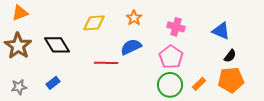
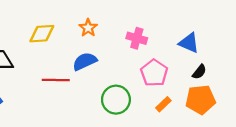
pink pentagon: (171, 57) -> (154, 73), moved
green circle: (170, 85) -> (116, 100), moved

